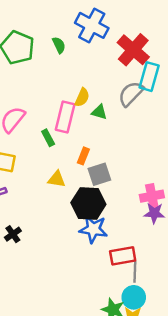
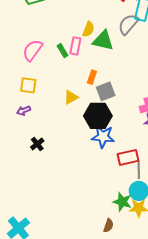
green triangle: (99, 112) -> (103, 41), size x1.6
pink rectangle: (65, 117) -> (75, 46), size x0.7
green rectangle: (48, 138) -> (63, 51), moved
yellow triangle: (57, 179) -> (71, 97), turned -35

